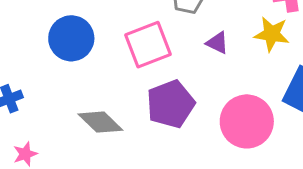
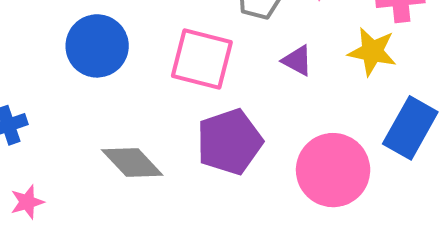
pink square: (148, 45) -> (202, 59), turned 33

